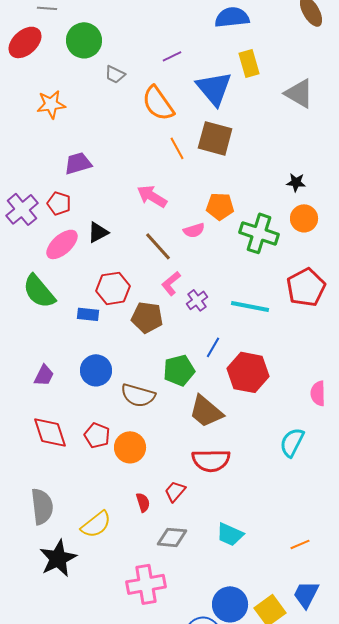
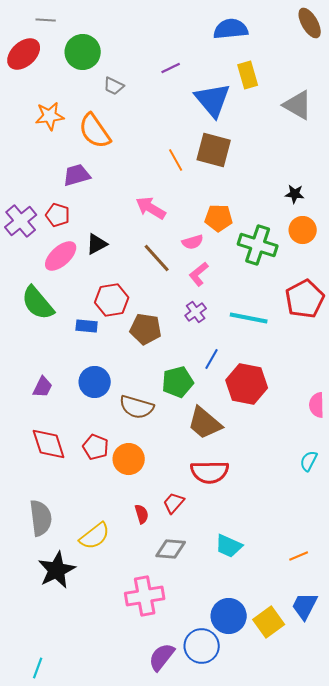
orange semicircle: (158, 103) -> (95, 131), moved
pink L-shape: (171, 283) -> (199, 274), moved
cyan semicircle: (292, 442) -> (309, 461), moved, size x0.7

